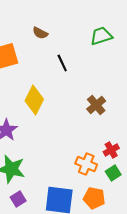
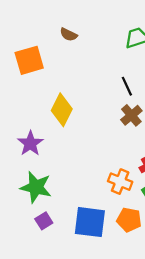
black line: (62, 63) -> (127, 86), moved

